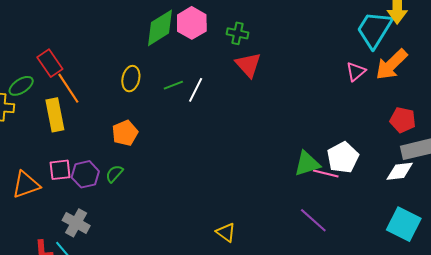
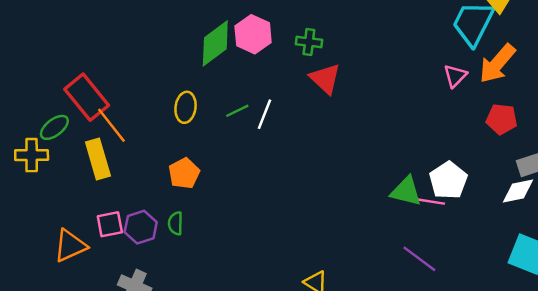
red rectangle: (50, 63) -> (87, 97), size x1.4
red pentagon: (403, 120) -> (502, 119), moved
green triangle: (307, 164) -> (406, 191), turned 36
green semicircle: (114, 174) -> (175, 223), turned -36

